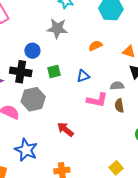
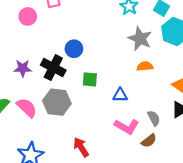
gray star: (57, 28) -> (140, 39), moved
gray semicircle: (117, 86) -> (154, 118), turned 48
brown semicircle: (119, 106) -> (149, 141), turned -136

